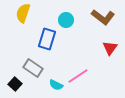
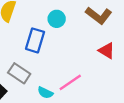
red triangle: (110, 48) -> (107, 51), turned -35

